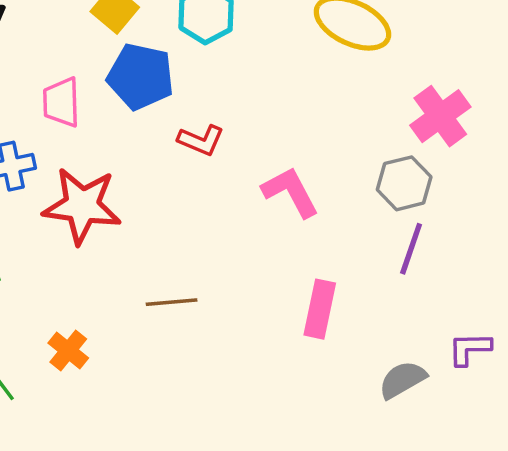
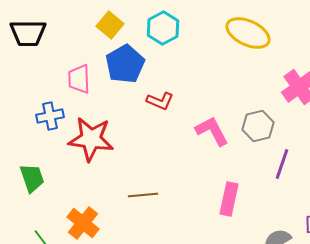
blue pentagon: (141, 77) -> (125, 64), turned 30
gray hexagon: (404, 183) -> (258, 126), moved
orange cross: (68, 350) -> (83, 223), size x1.4

